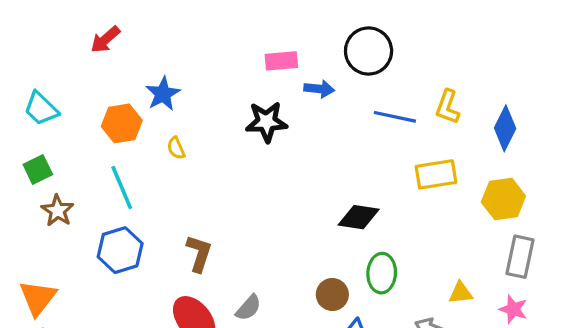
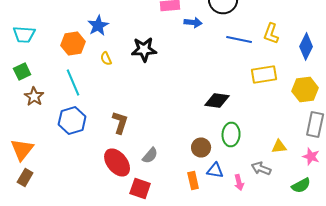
cyan trapezoid: (41, 109) -> (24, 34), turned -40
black star: (267, 122) -> (144, 50), moved

